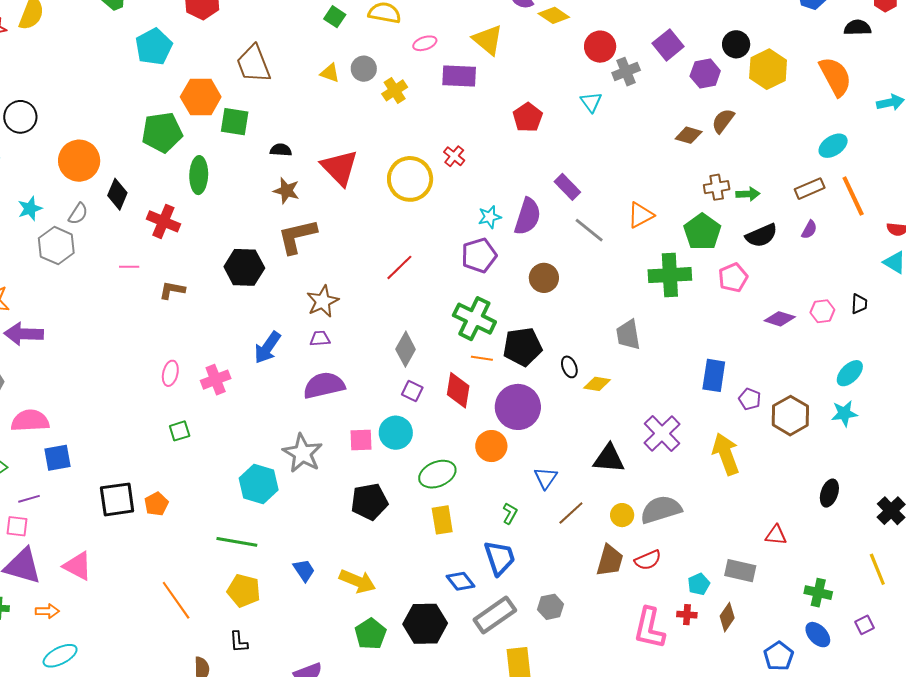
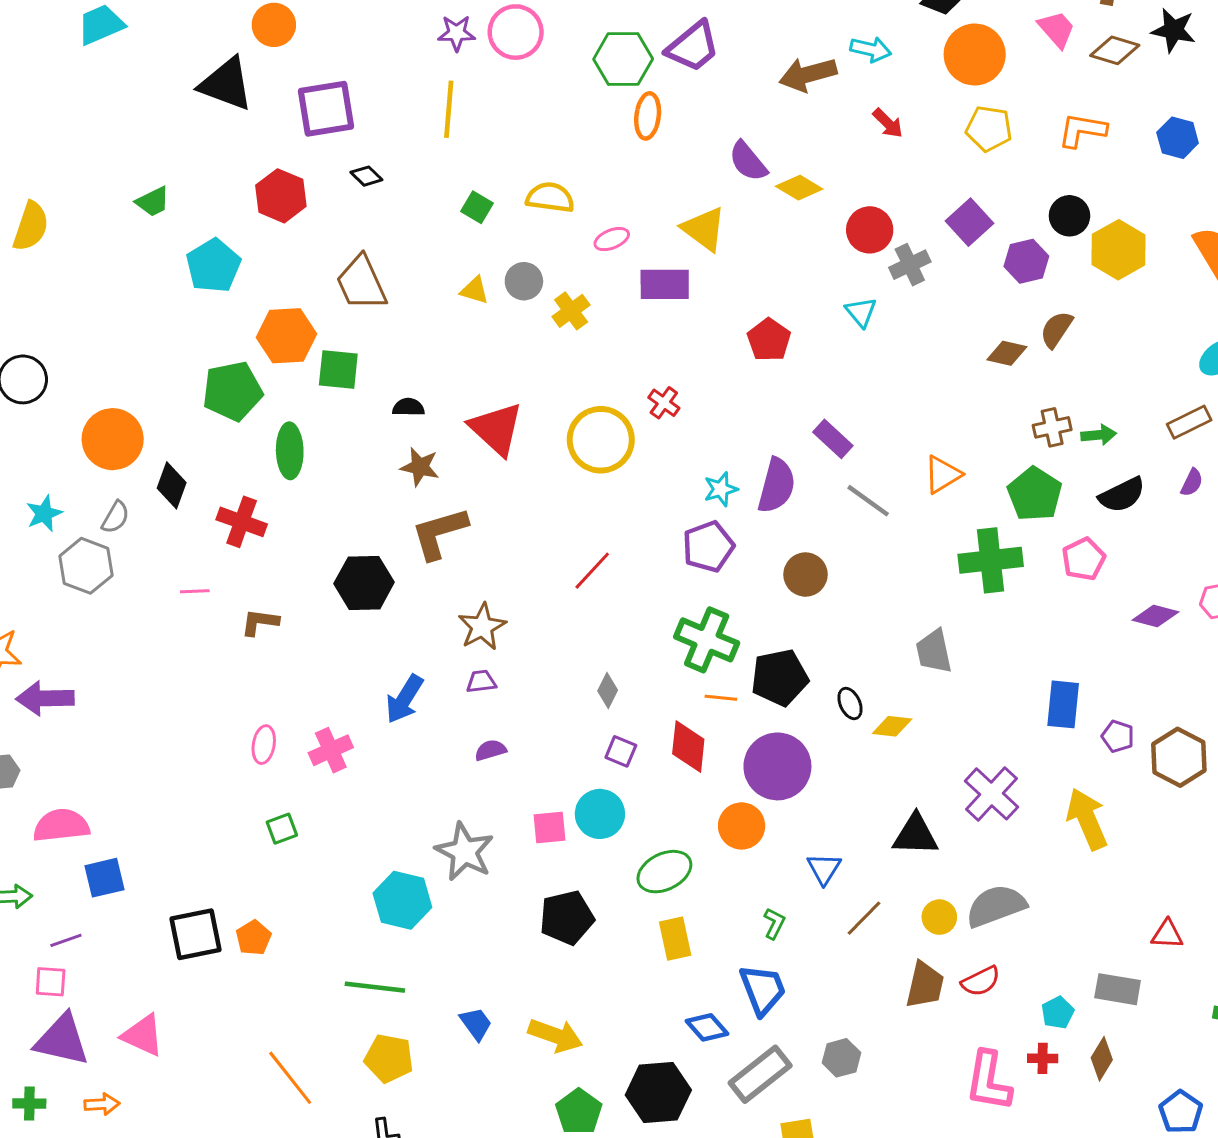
gray diamond: (406, 349) -> (608, 690), size x0.7
purple semicircle: (324, 385) -> (491, 750), size x0.5

